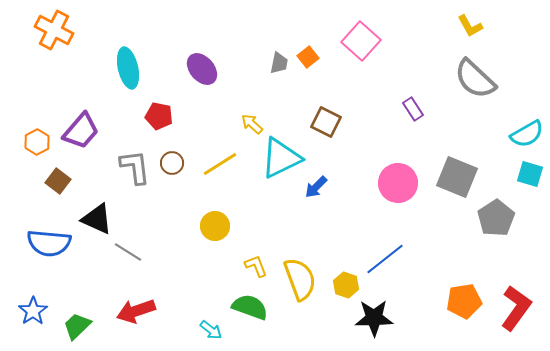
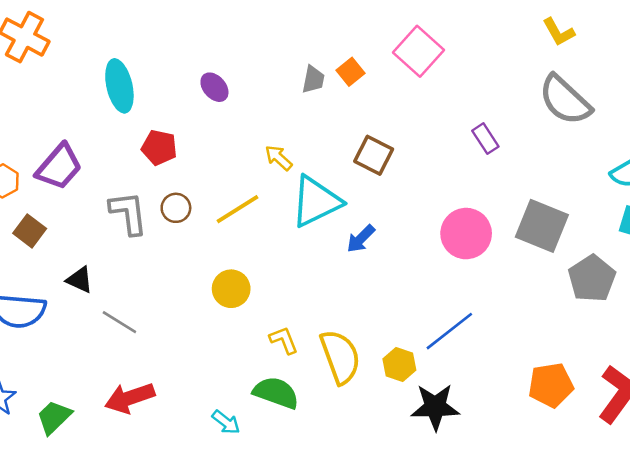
purple ellipse: (202, 69) -> (214, 87), size x0.7
black triangle: (97, 219) -> (80, 280), size x0.7

